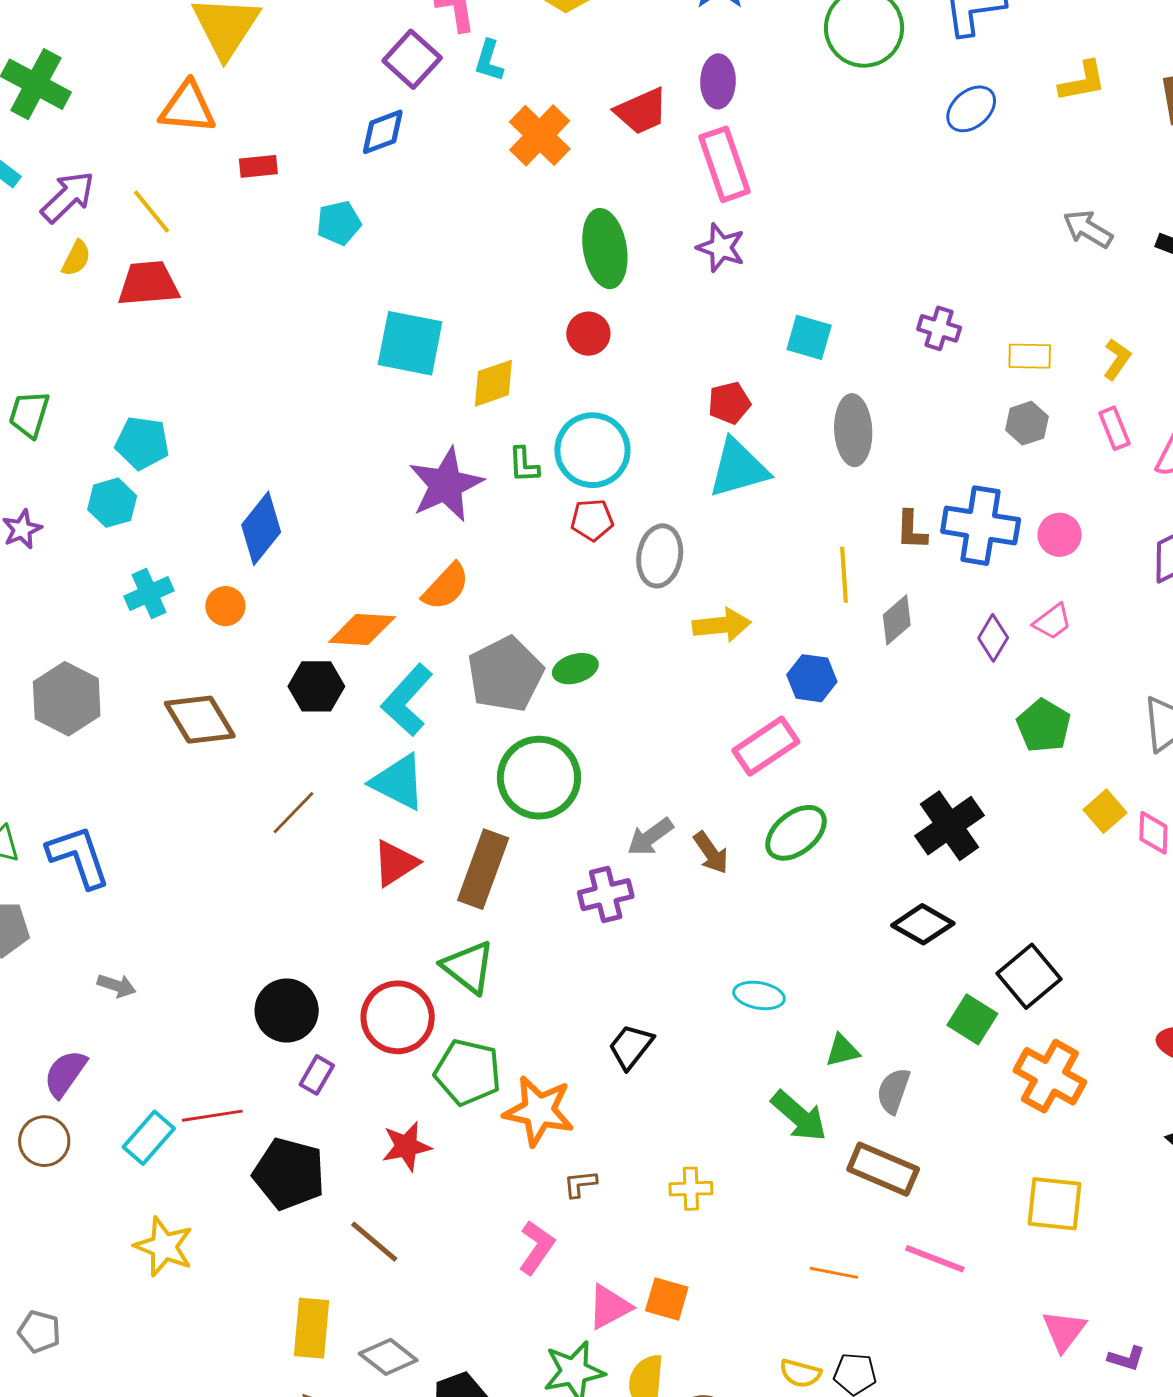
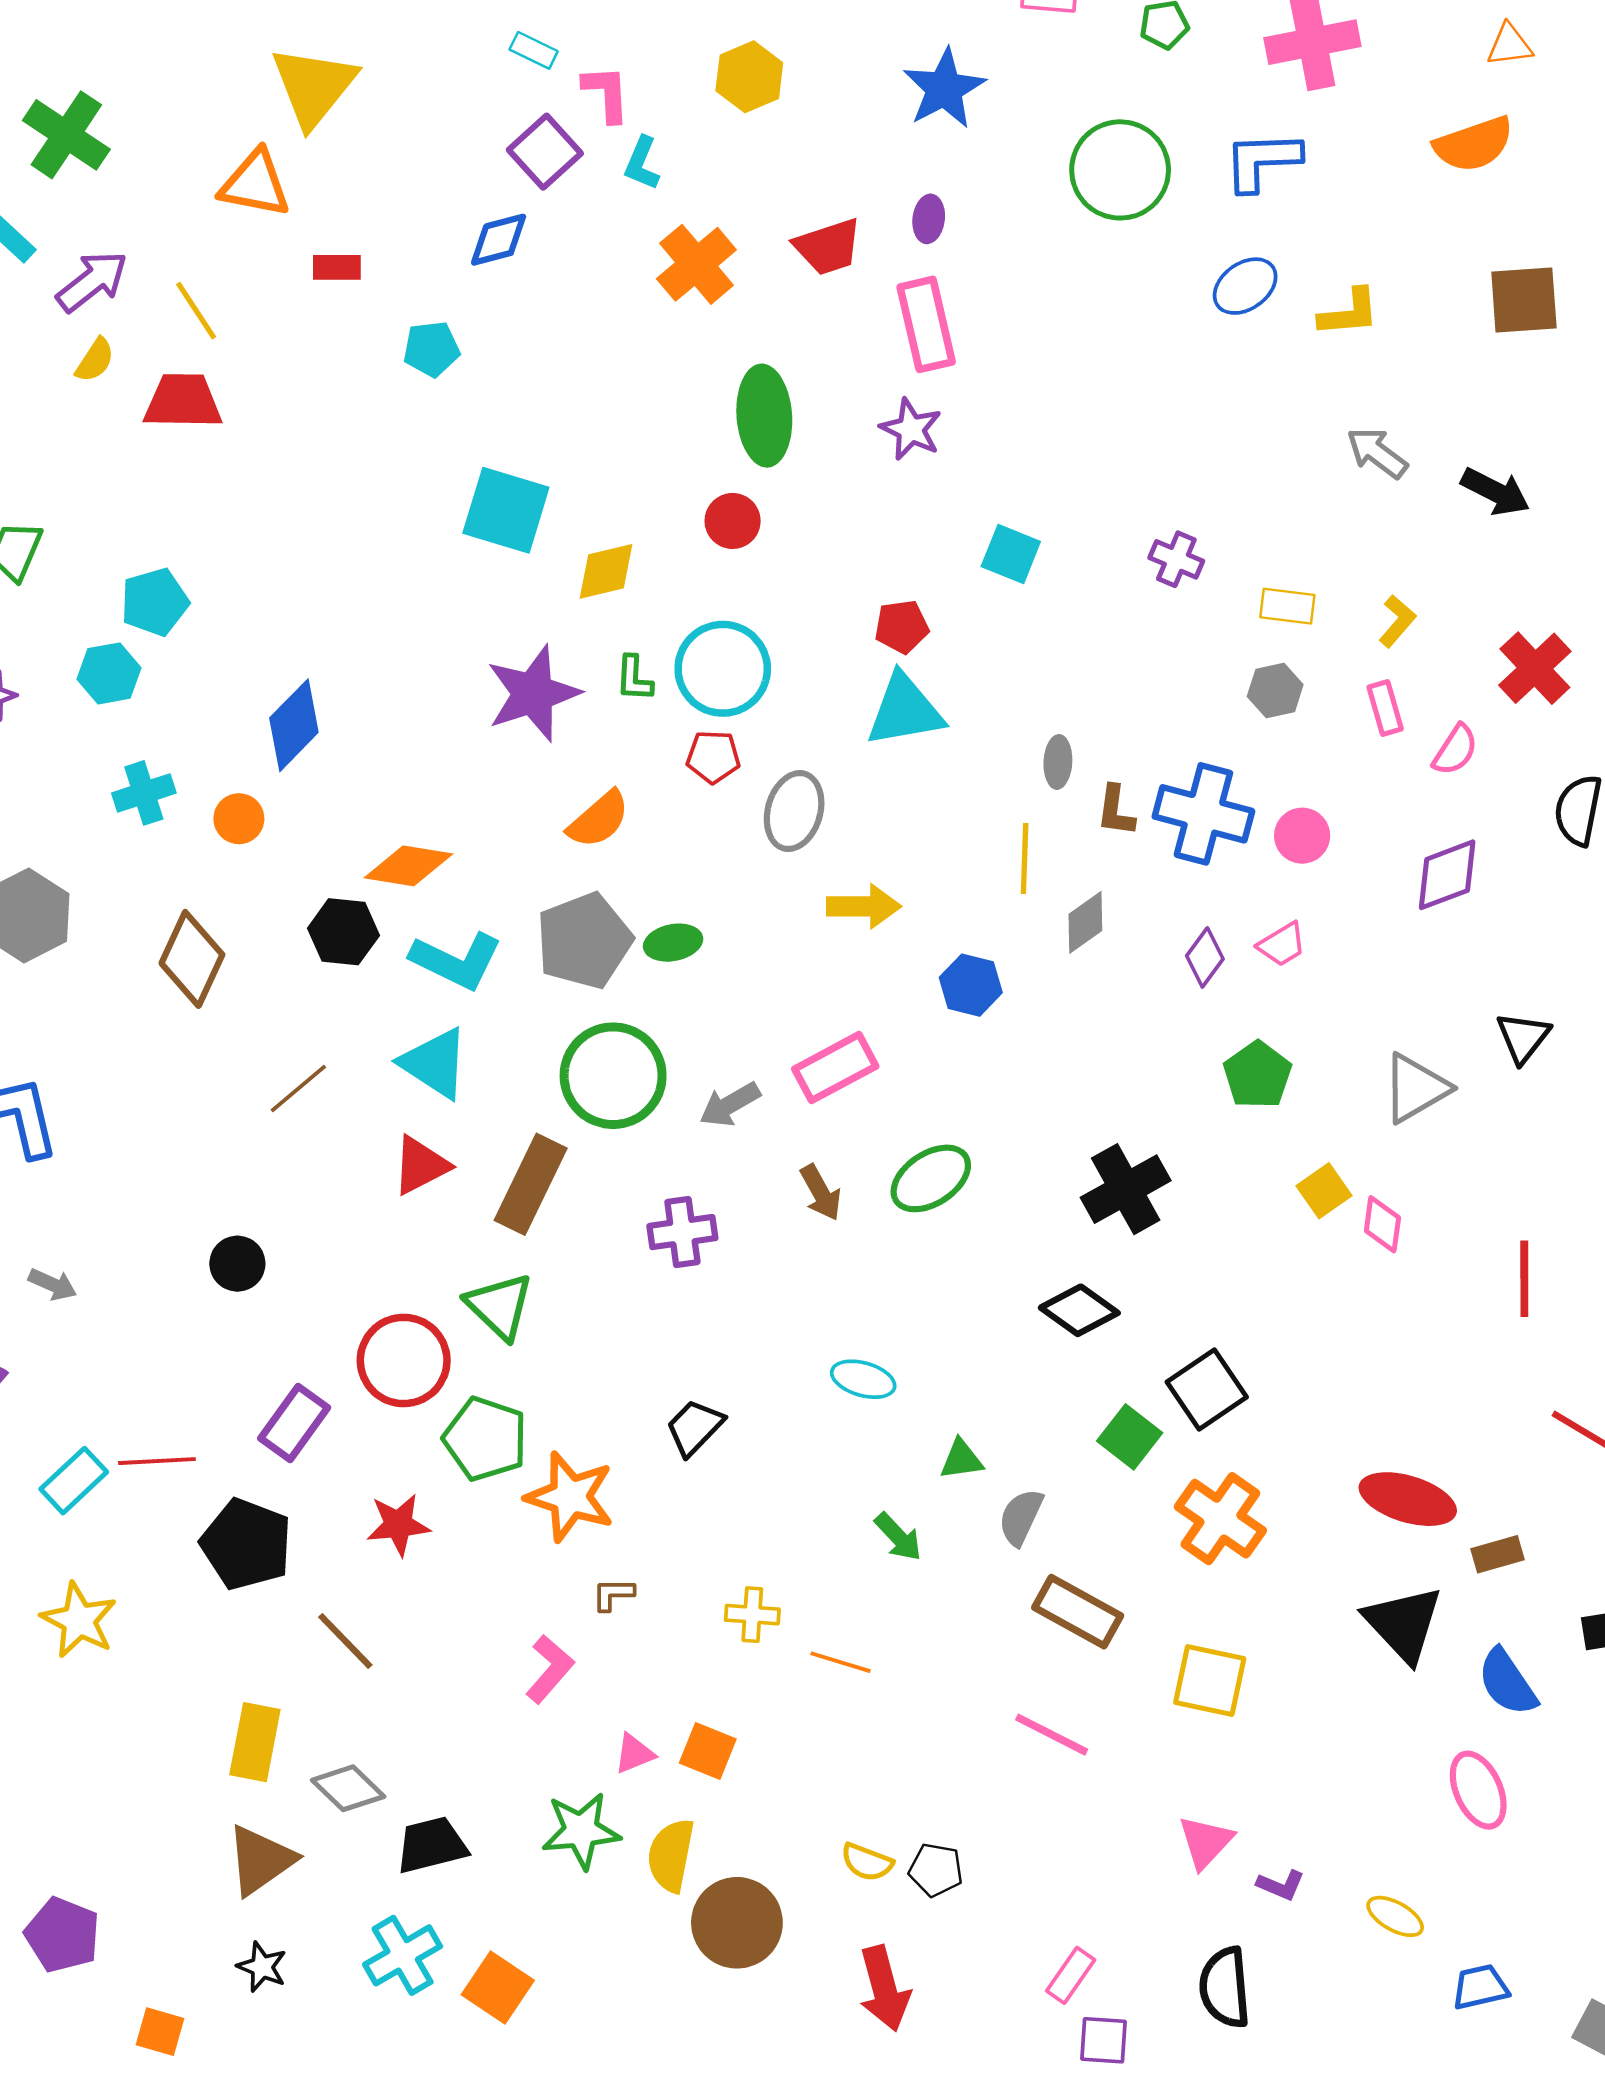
purple ellipse: (718, 81) -> (929, 219), size x0.7
yellow L-shape: (1082, 81) -> (1349, 313), moved
gray ellipse: (853, 430) -> (1058, 762), moved, size x0.6
cyan pentagon: (142, 443) -> (155, 602), turned -30
orange semicircle: (446, 587) -> (599, 819), moved
cyan L-shape: (407, 700) -> (456, 961), turned -112
brown diamond: (200, 720) -> (192, 959), turned 50
pink rectangle: (766, 746) -> (835, 1068), moved
gray arrow: (650, 837) -> (730, 1104), moved
black circle: (287, 1011) -> (237, 1264), moved, size x0.7
purple rectangle: (317, 1075) -> (294, 1423), size x1.5
green arrow: (799, 1116) -> (898, 1537), size x0.7
brown rectangle: (883, 1169) -> (1078, 1612), moved
orange line: (834, 1273) -> (841, 1662), moved
pink triangle: (609, 1307) -> (634, 1754), size x0.7

